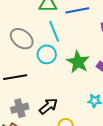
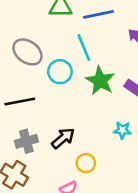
cyan line: (54, 31) -> (84, 48), moved

